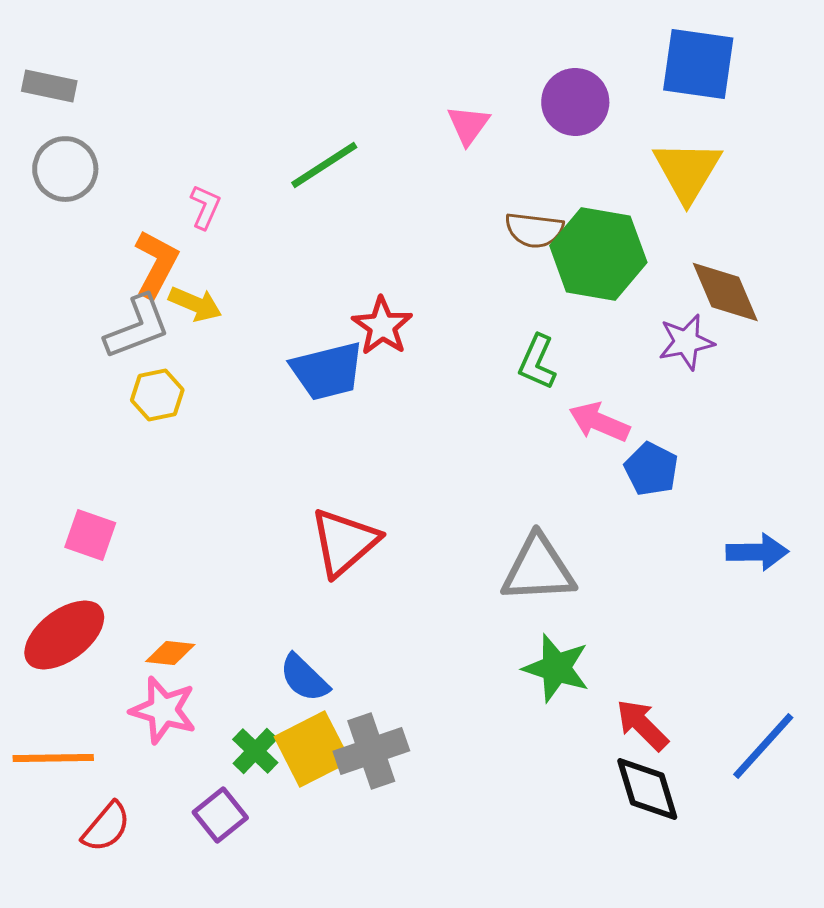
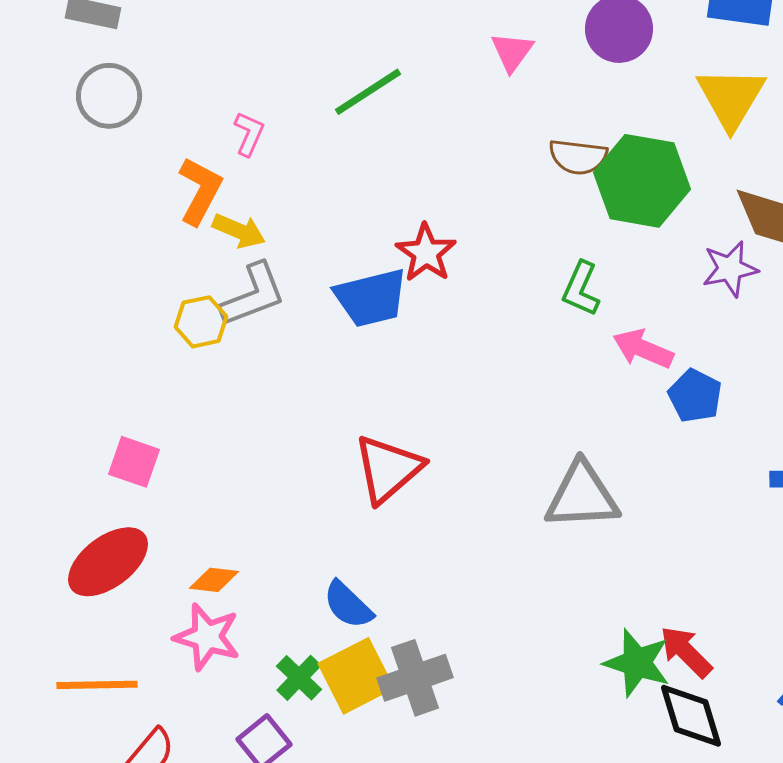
gray L-shape: (137, 327) -> (253, 295), moved
green star: (556, 668) -> (637, 663), moved

